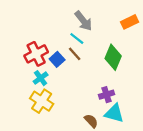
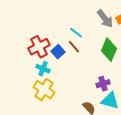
gray arrow: (83, 21) -> (105, 19), moved
cyan cross: (41, 78) -> (43, 69), turned -32

